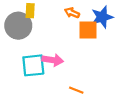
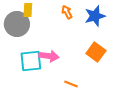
orange arrow: (72, 13) -> (67, 12), turned 40
orange square: (88, 30) -> (96, 52), moved, turned 36

